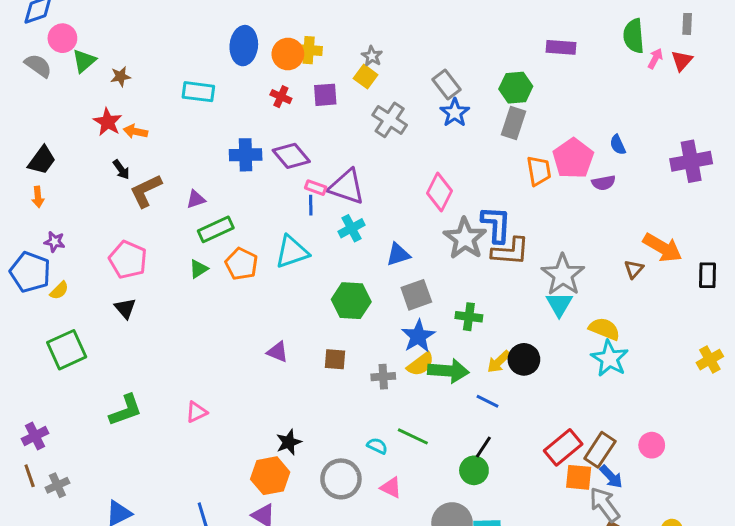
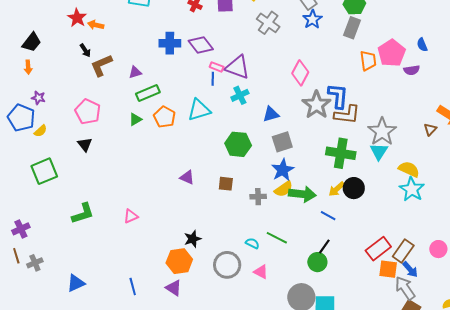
green cross: (469, 317) -> (341, 153), moved, size x1.6

